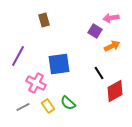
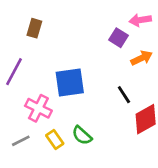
brown rectangle: (44, 20) -> (34, 28), moved, turned 32

